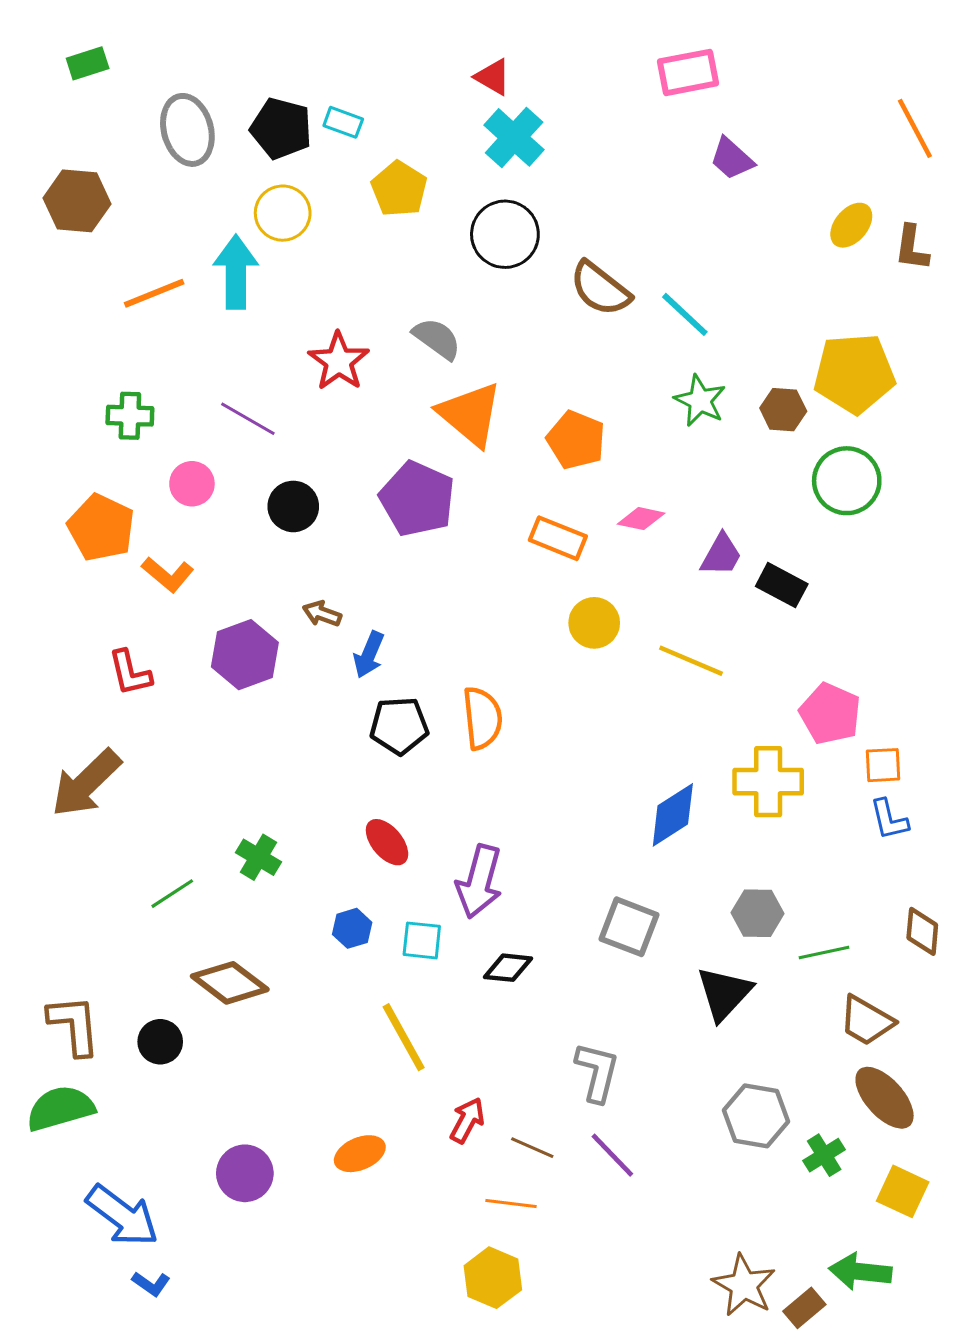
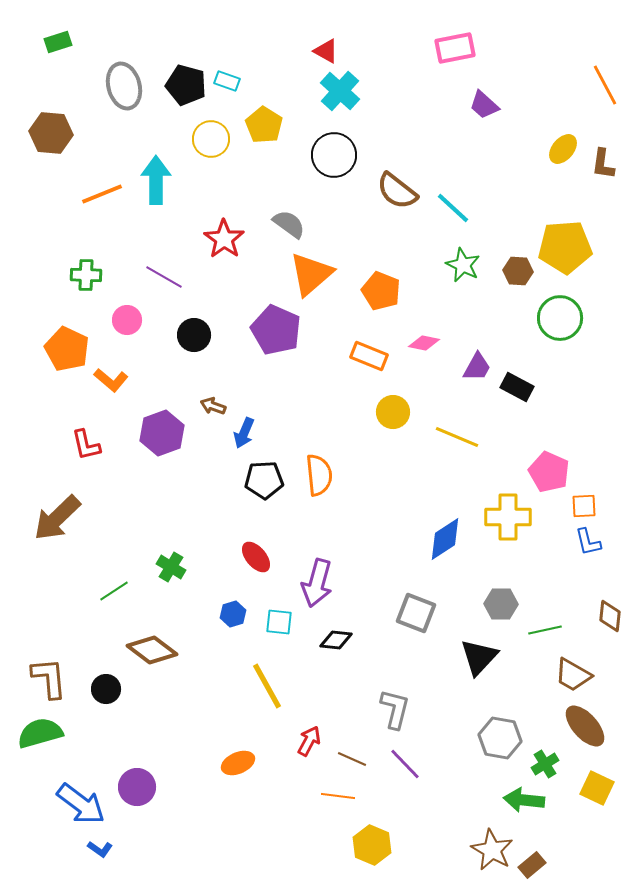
yellow circle: (283, 213) -> (211, 139), moved
orange triangle: (470, 414) -> (311, 274), turned 39
purple circle: (245, 1173) -> (137, 787), moved
green arrow: (860, 1272) -> (524, 800), moved
yellow hexagon: (493, 1278) -> (372, 845), moved

